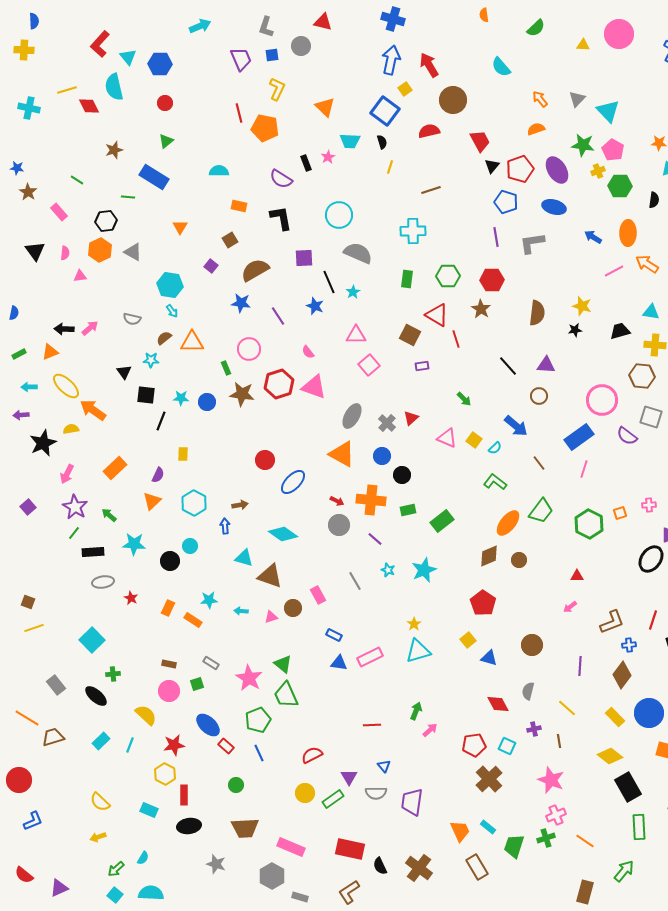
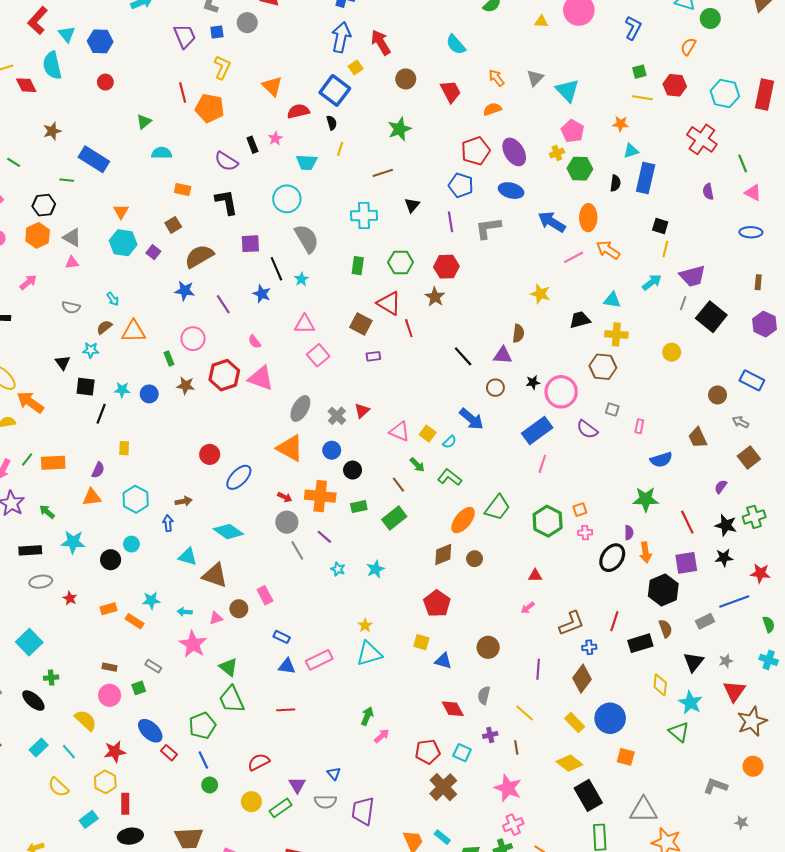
brown circle: (453, 100) -> (406, 79), size x0.7
red semicircle: (429, 131) -> (298, 111), moved
green triangle: (166, 141) -> (144, 122), moved
cyan trapezoid: (350, 141) -> (307, 162), moved
red trapezoid: (480, 141) -> (451, 91), moved
green star: (583, 145) -> (399, 129), moved, turned -30
black triangle: (492, 166) -> (412, 205), moved
blue arrow: (593, 237) -> (552, 222), size x1.5
gray semicircle: (358, 253) -> (307, 239), turned 36
pink triangle: (80, 276) -> (72, 262), moved
cyan hexagon: (170, 285) -> (123, 243), moved
brown semicircle: (537, 313) -> (518, 333), moved, size x0.7
pink arrow: (90, 328) -> (28, 282), moved
black star: (575, 330) -> (533, 382), moved
brown star: (242, 394) -> (186, 386), size x0.7
green arrow: (464, 399) -> (417, 465), moved
gray square: (651, 417) -> (612, 410), size x0.6
brown line: (539, 463) -> (398, 485), moved
orange rectangle: (115, 468) -> (53, 463), turned 40
orange triangle: (152, 501) -> (92, 497), turned 36
pink cross: (649, 505) -> (585, 533), moved
green line: (74, 533) -> (27, 460), moved
cyan star: (424, 570) -> (375, 569), size x0.7
gray line: (355, 581) -> (297, 550), moved
orange rectangle: (168, 608) -> (108, 609), turned 49
yellow square: (468, 640) -> (421, 642), turned -35
pink star: (249, 678) -> (193, 644), moved
red line: (372, 725) -> (286, 710), moved
cyan line: (130, 745) -> (69, 752), turned -63
green circle: (236, 785) -> (210, 785), moved
yellow semicircle: (100, 802) -> (58, 787), moved
cyan rectangle: (149, 810) -> (89, 819), turned -60

